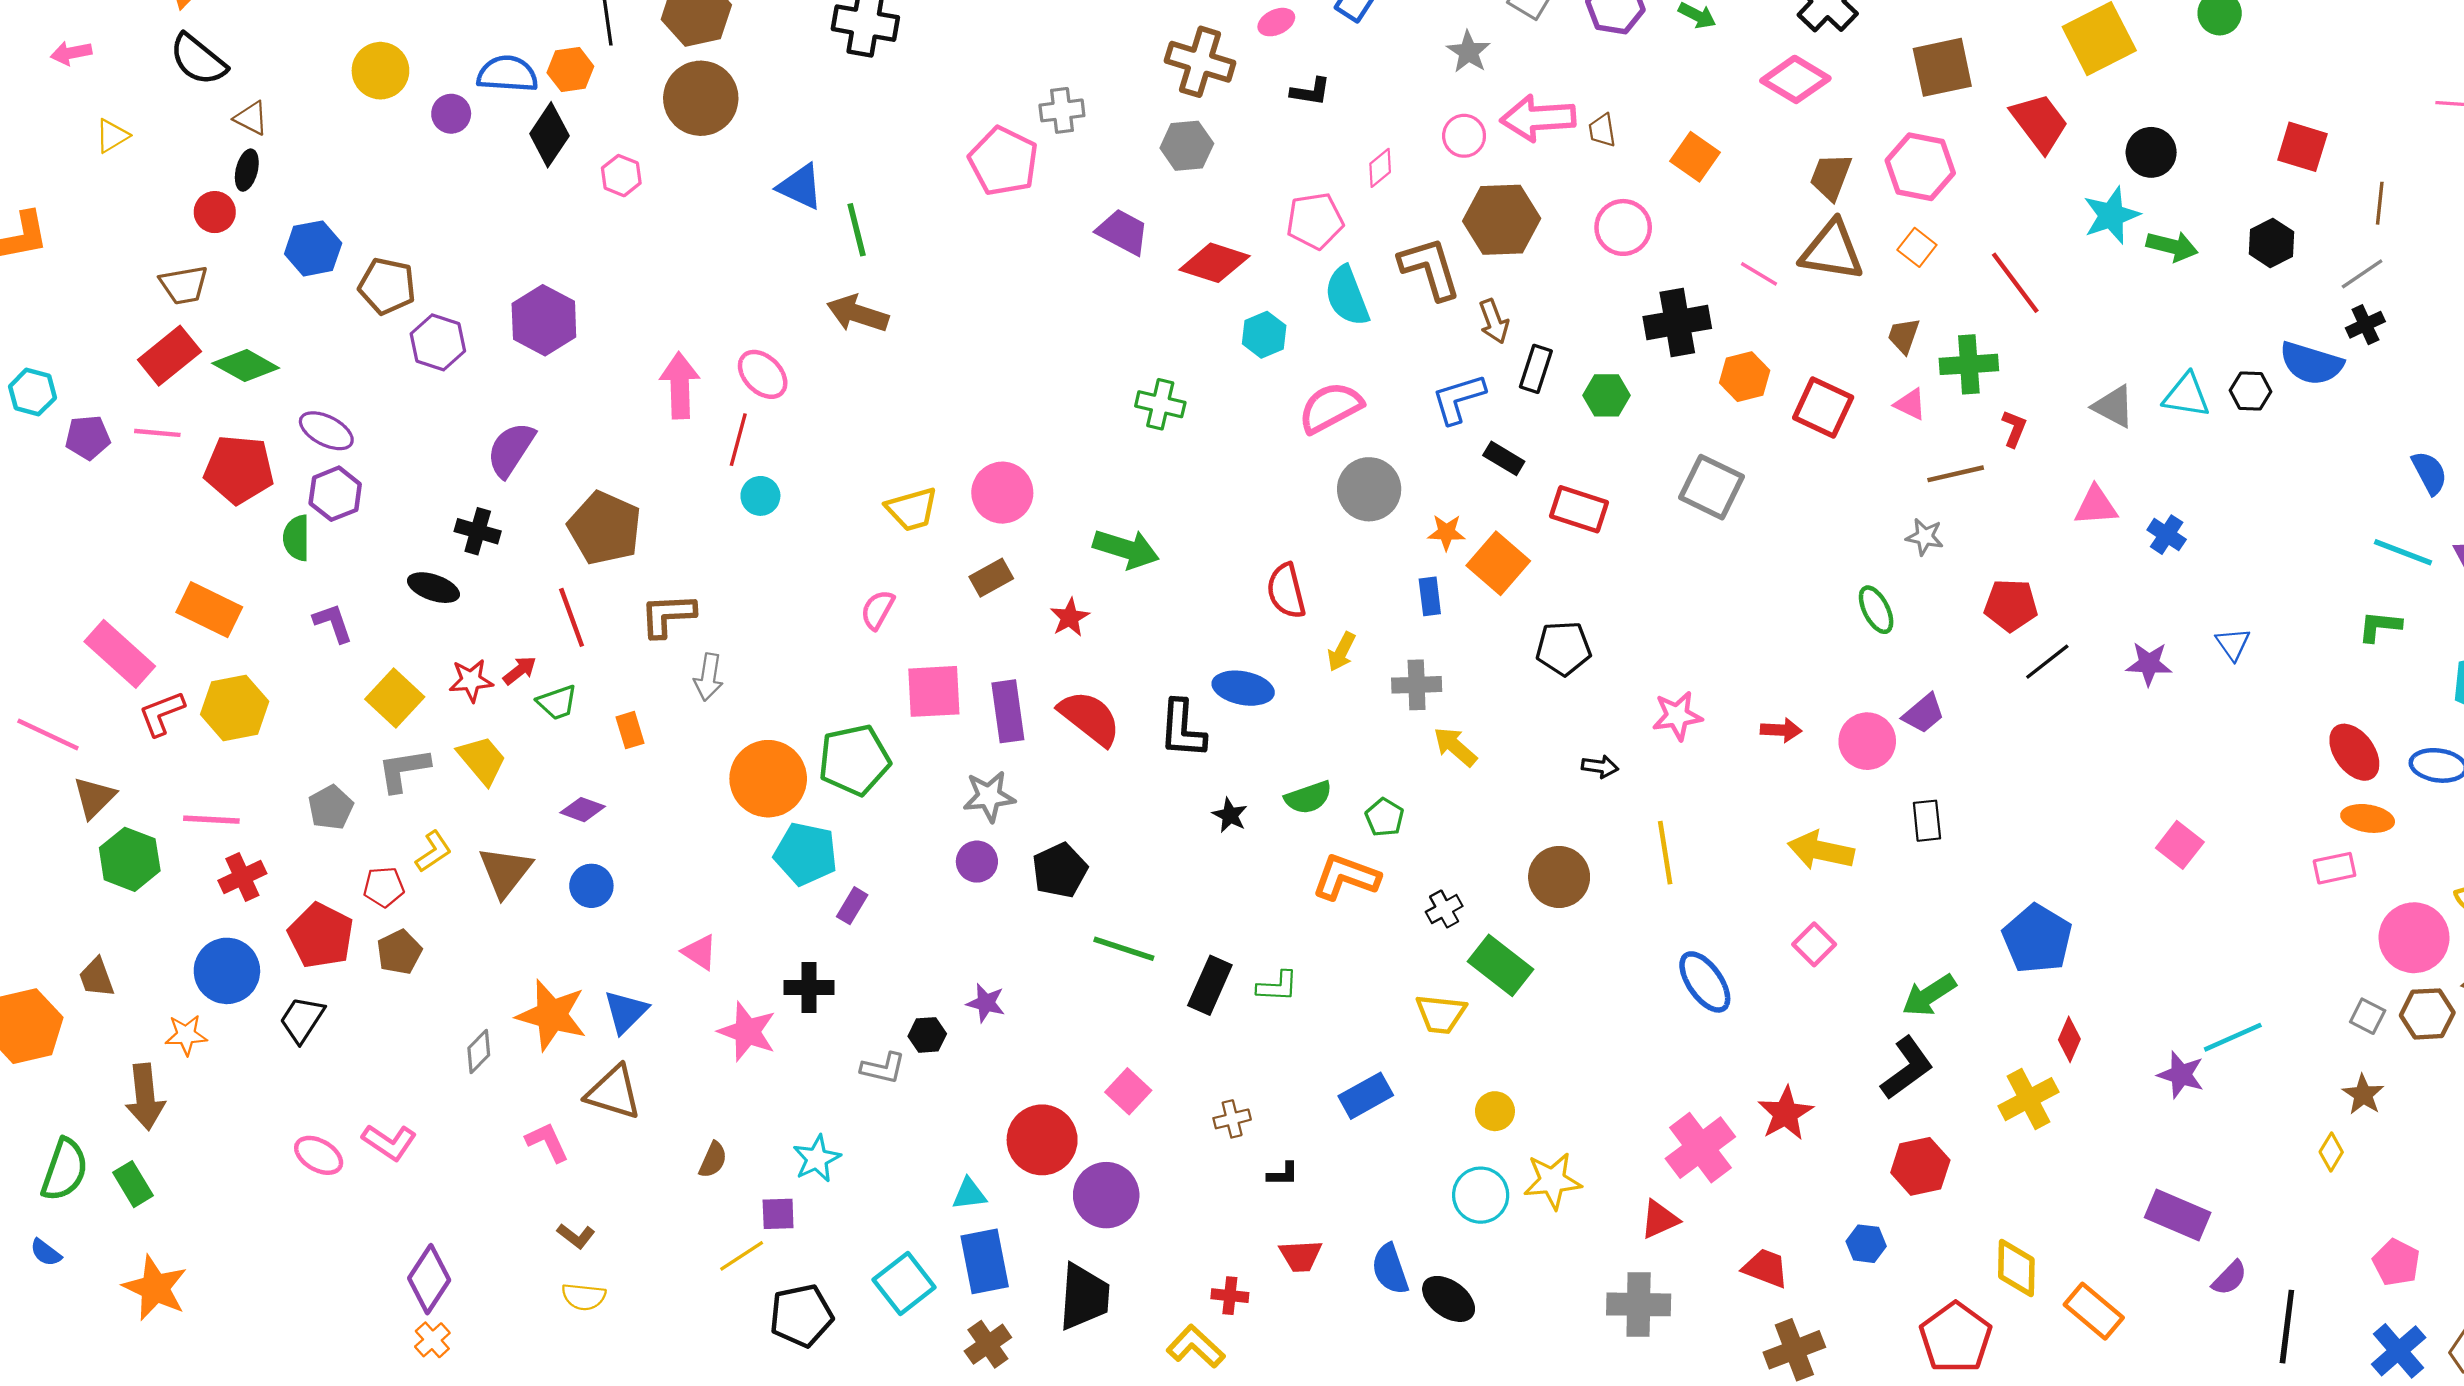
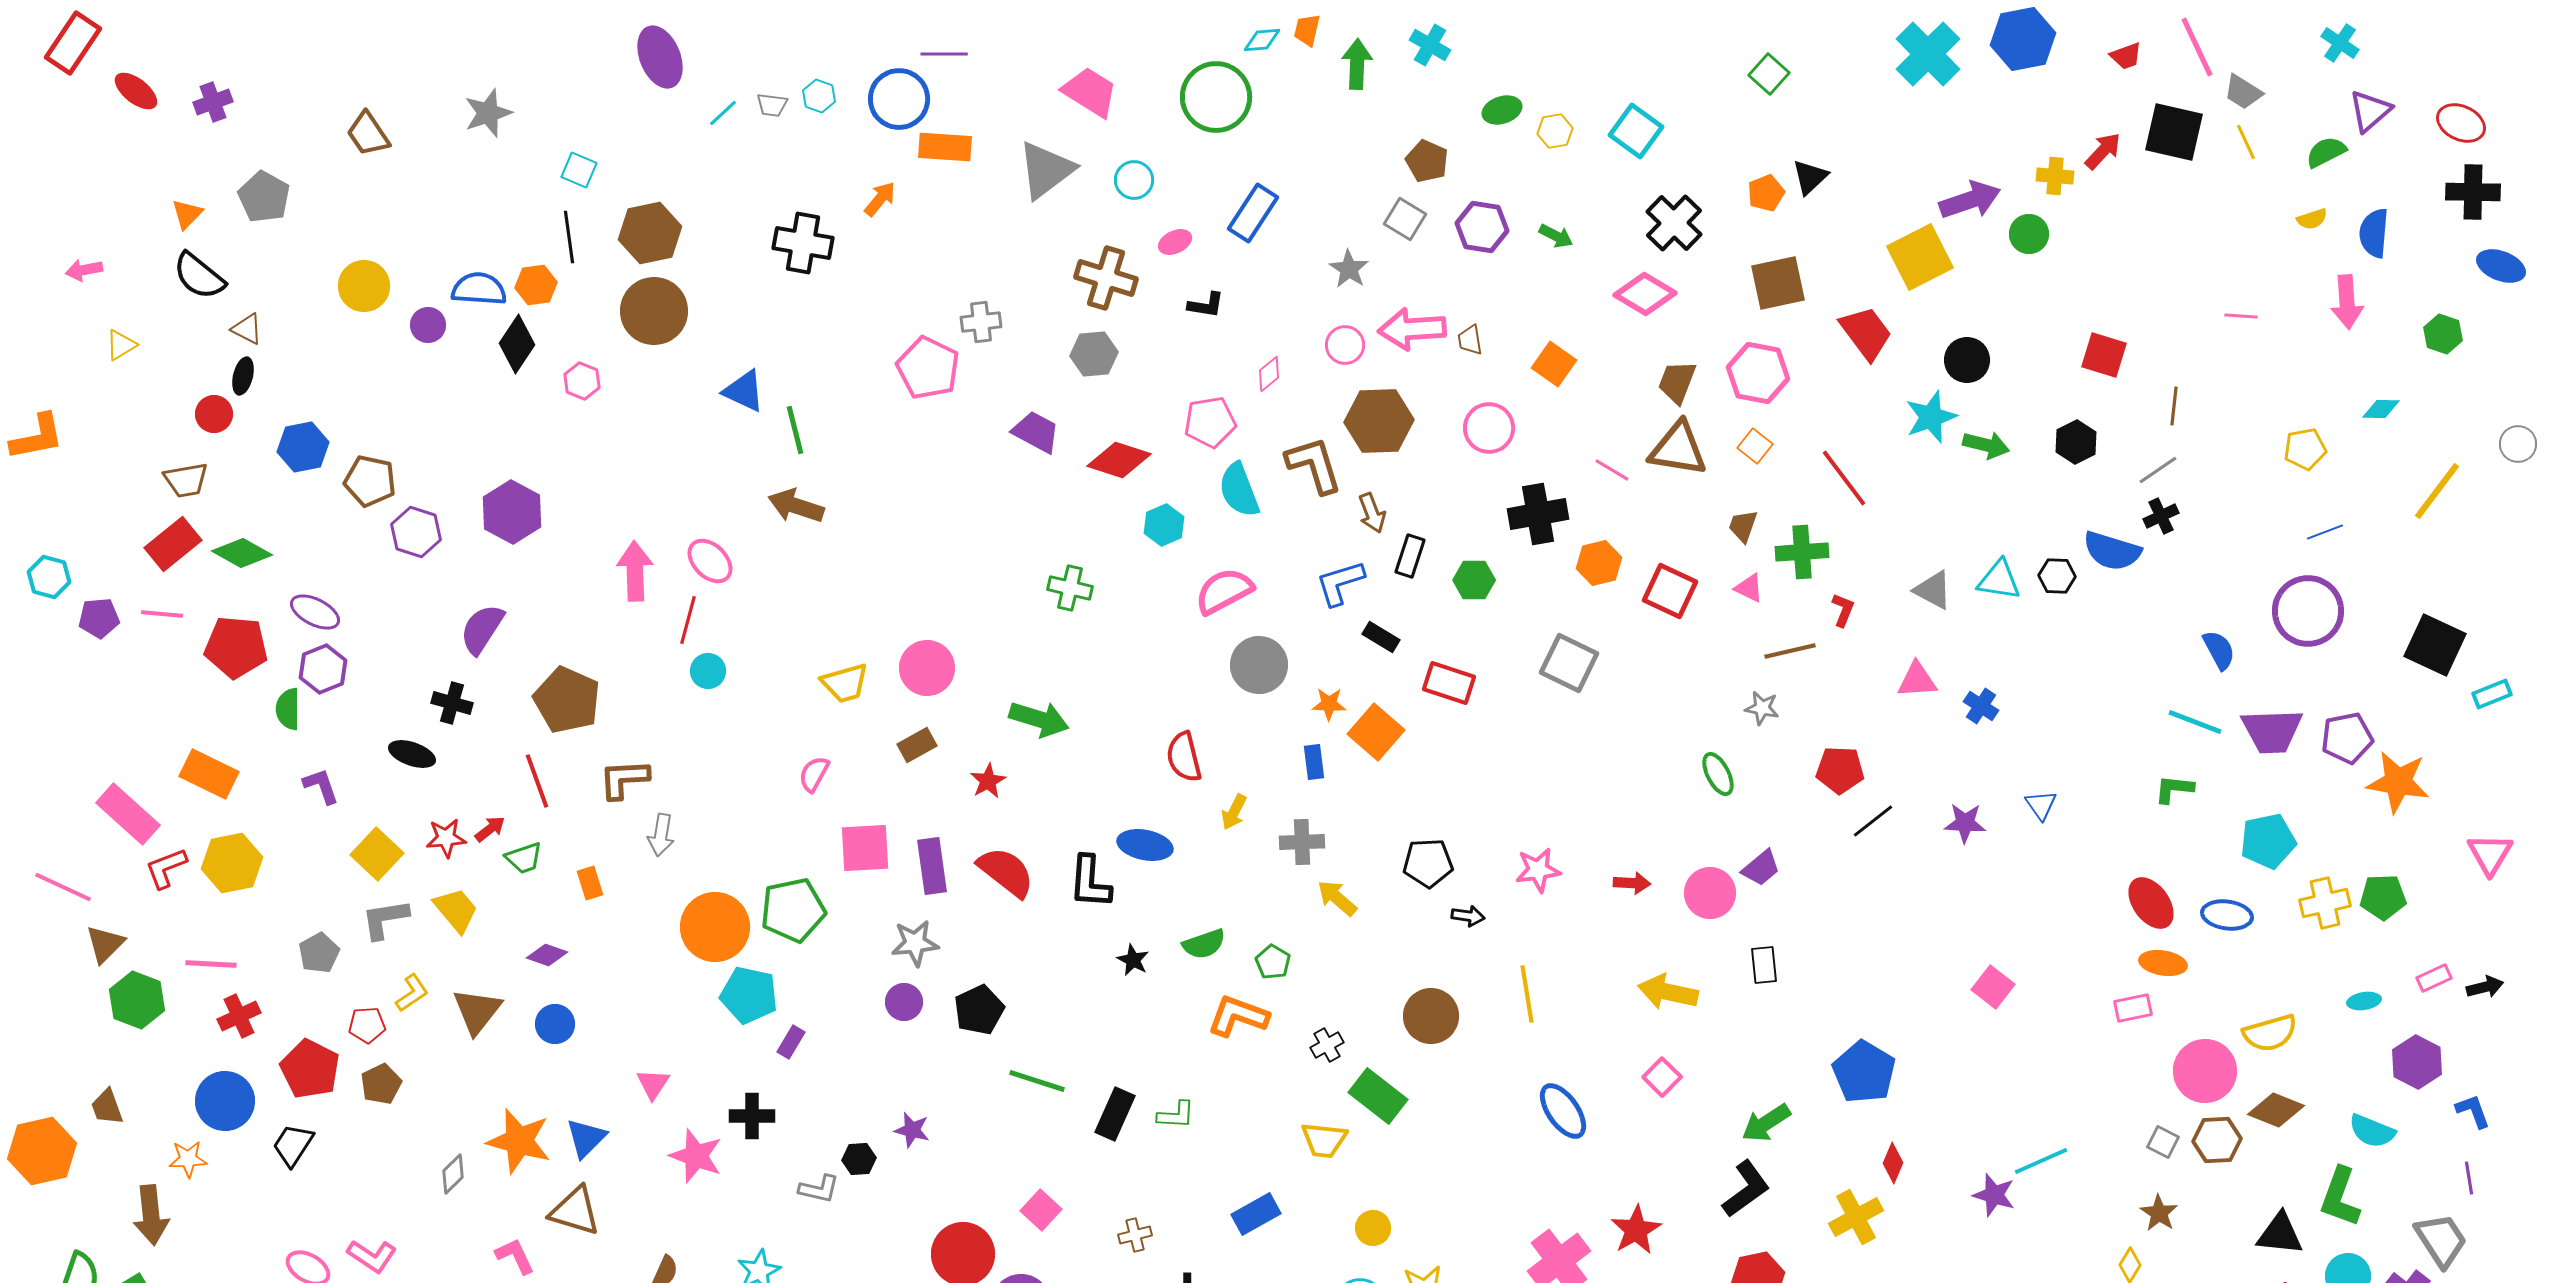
black pentagon: (1563, 648) -> (1428, 863), moved
pink triangle: (700, 952) -> (653, 1084), turned 30

